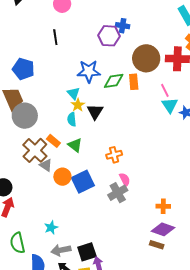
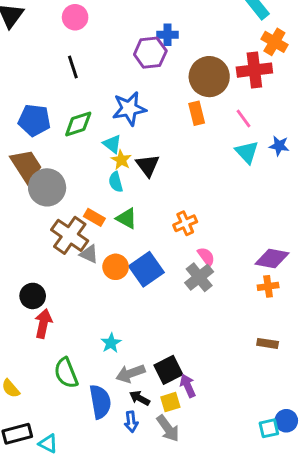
green diamond: (114, 81) -> (78, 124), moved
cyan triangle: (170, 105) -> (247, 152), moved
purple diamond: (163, 229) -> (272, 259), moved

